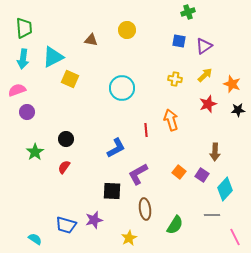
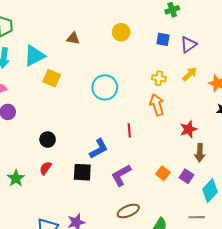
yellow circle: (127, 30) -> (121, 32), moved
red star: (208, 104) -> (189, 129), moved
orange arrow: (171, 120) -> (157, 105), moved
green star: (35, 152) -> (16, 178), moved
black square: (112, 191) -> (82, 172), moved
brown ellipse: (145, 209) -> (128, 211), turned 75

